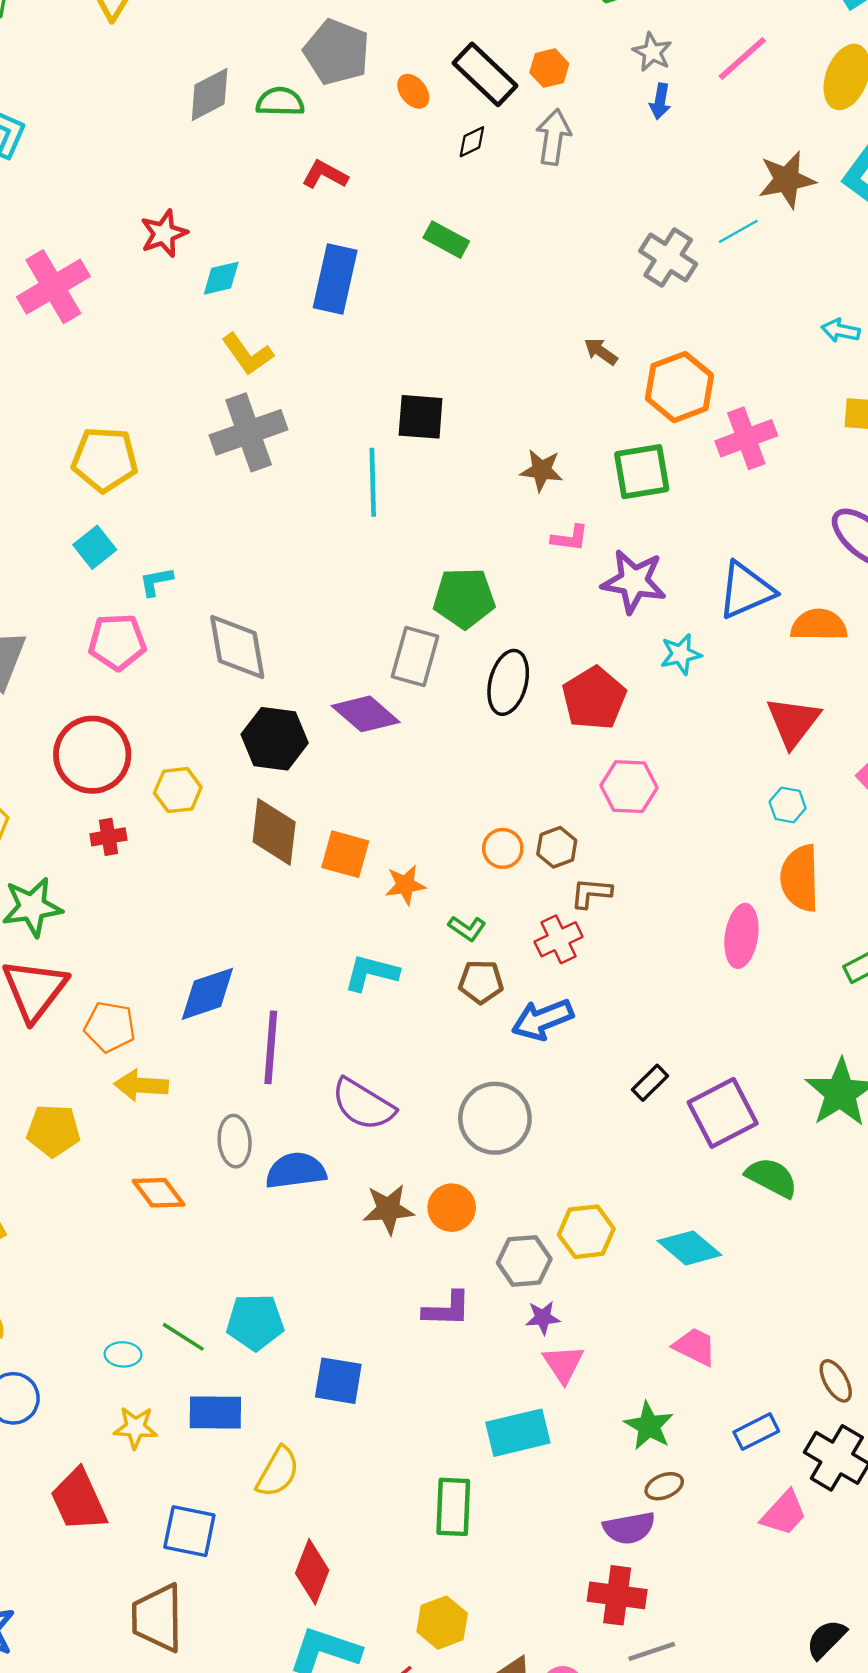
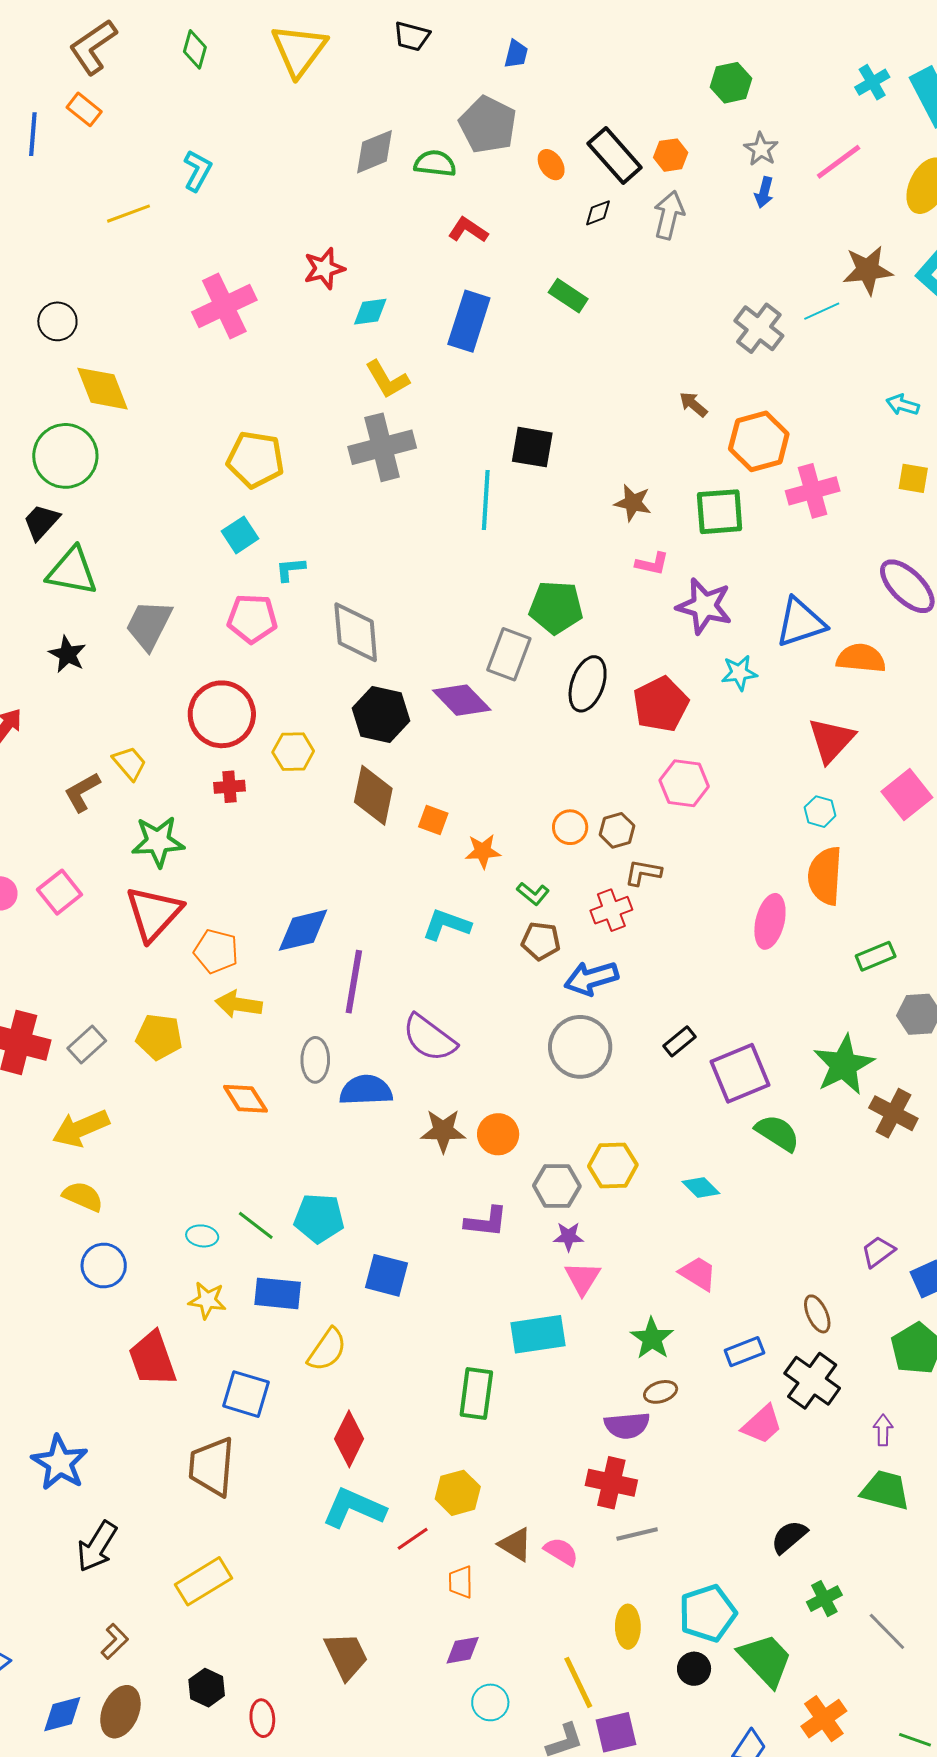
orange square: (345, 854) -> (433, 820), size x0.7
gray circle: (495, 1118) -> (580, 1047), moved
cyan diamond: (689, 1248) -> (701, 1188), size x0.7

